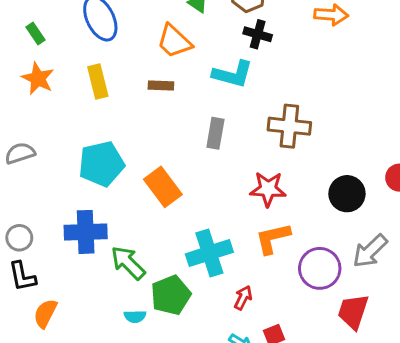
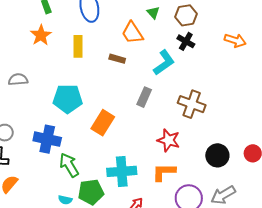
cyan L-shape: (233, 74) -> (164, 63), turned -64
orange rectangle: (163, 187) -> (103, 123), turned 55

